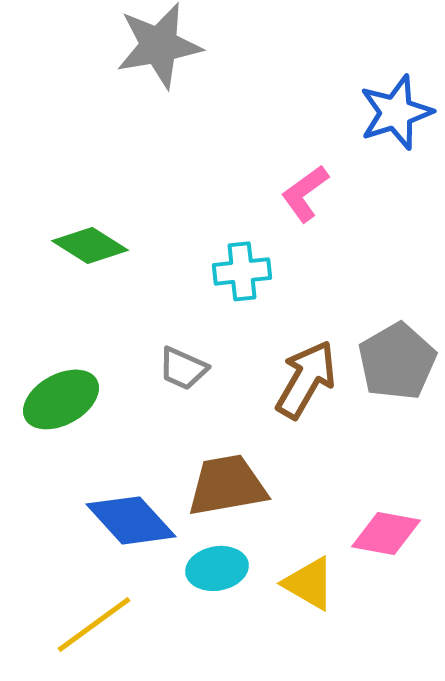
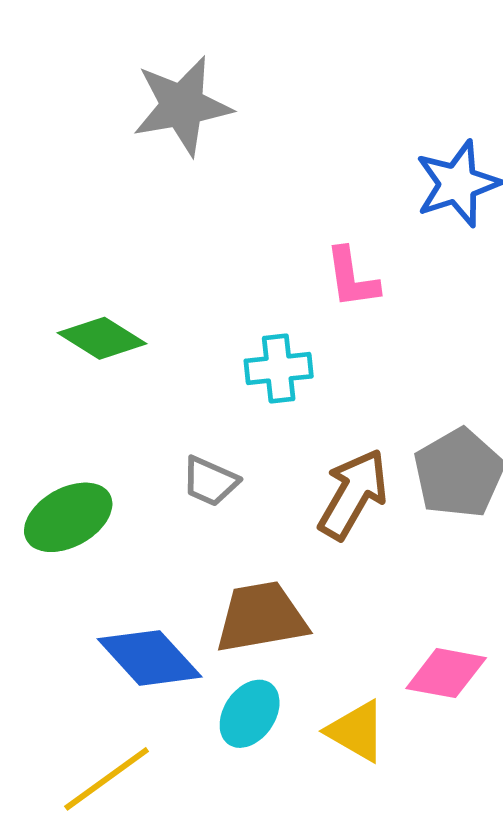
pink L-shape: (305, 193) -> (352, 278), turned -62
cyan ellipse: (217, 568) -> (250, 714), turned -46

